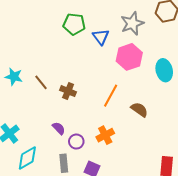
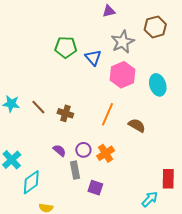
purple circle: (76, 142) -> (83, 150), moved
gray rectangle: (64, 163) -> (75, 170), moved

